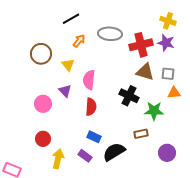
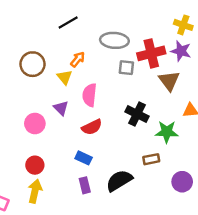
orange arrow: (79, 41) -> (78, 59), moved
brown triangle: (145, 72) -> (169, 81), moved, turned 36
gray square: (168, 74) -> (126, 68), moved
red semicircle: (91, 107) -> (92, 127), turned 60
blue rectangle: (94, 137) -> (84, 158), moved
purple rectangle: (85, 156) -> (85, 185), turned 40
yellow arrow: (58, 159) -> (35, 191), moved

